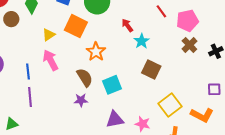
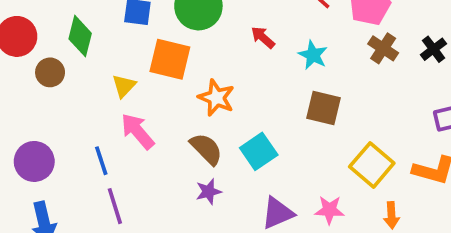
cyan star: (142, 41) -> (313, 55), moved

